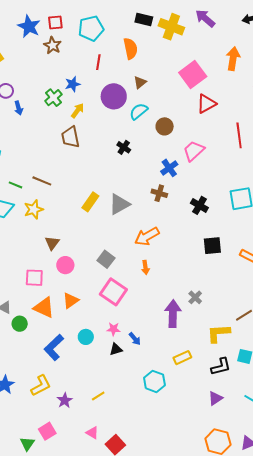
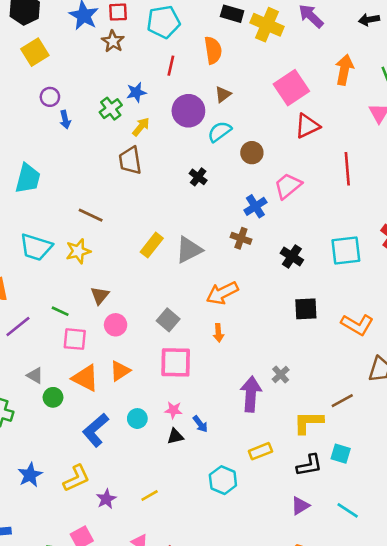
green line: (15, 185) -> (60, 311), moved
pink square: (113, 292) -> (176, 362), turned -36

